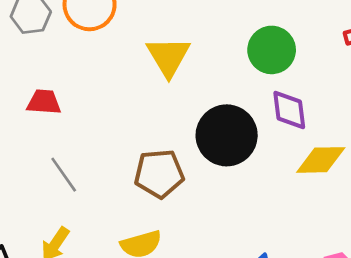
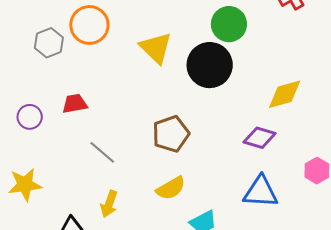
purple diamond: (289, 110) -> (260, 138), moved, turned -52
black circle: (227, 135) -> (210, 65), moved

